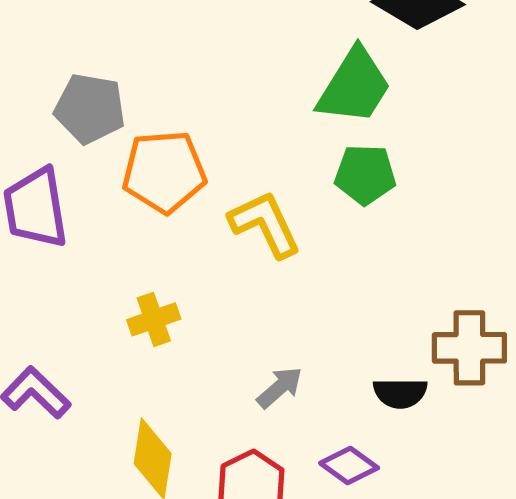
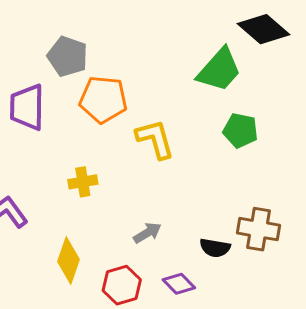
green pentagon: (365, 174) -> (240, 131), moved

